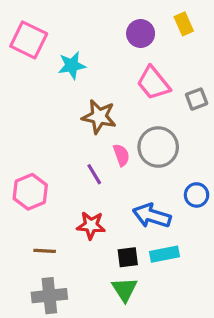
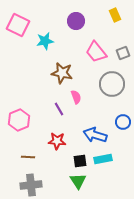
purple circle: (141, 34) -> (76, 21), moved
gray square: (197, 99) -> (123, 53), moved
gray circle: (158, 147) -> (112, 84), moved

